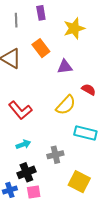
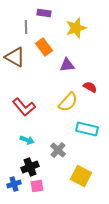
purple rectangle: (41, 13) -> (44, 13), turned -72
gray line: (16, 20) -> (26, 27), moved
cyan arrow: (23, 144) -> (27, 140), turned 40
gray cross: (55, 155) -> (58, 150), turned -35

